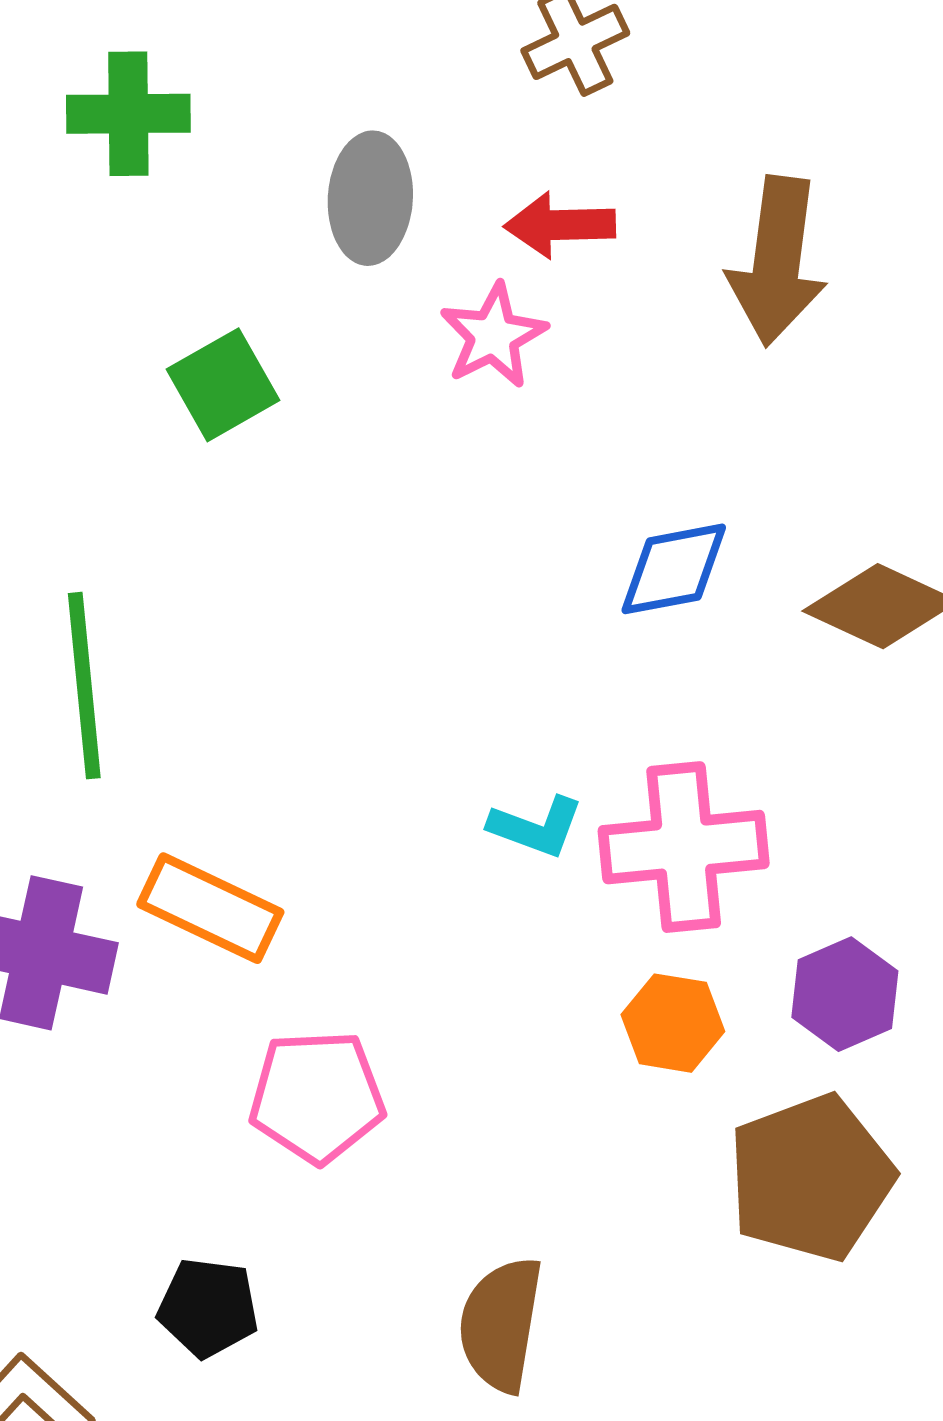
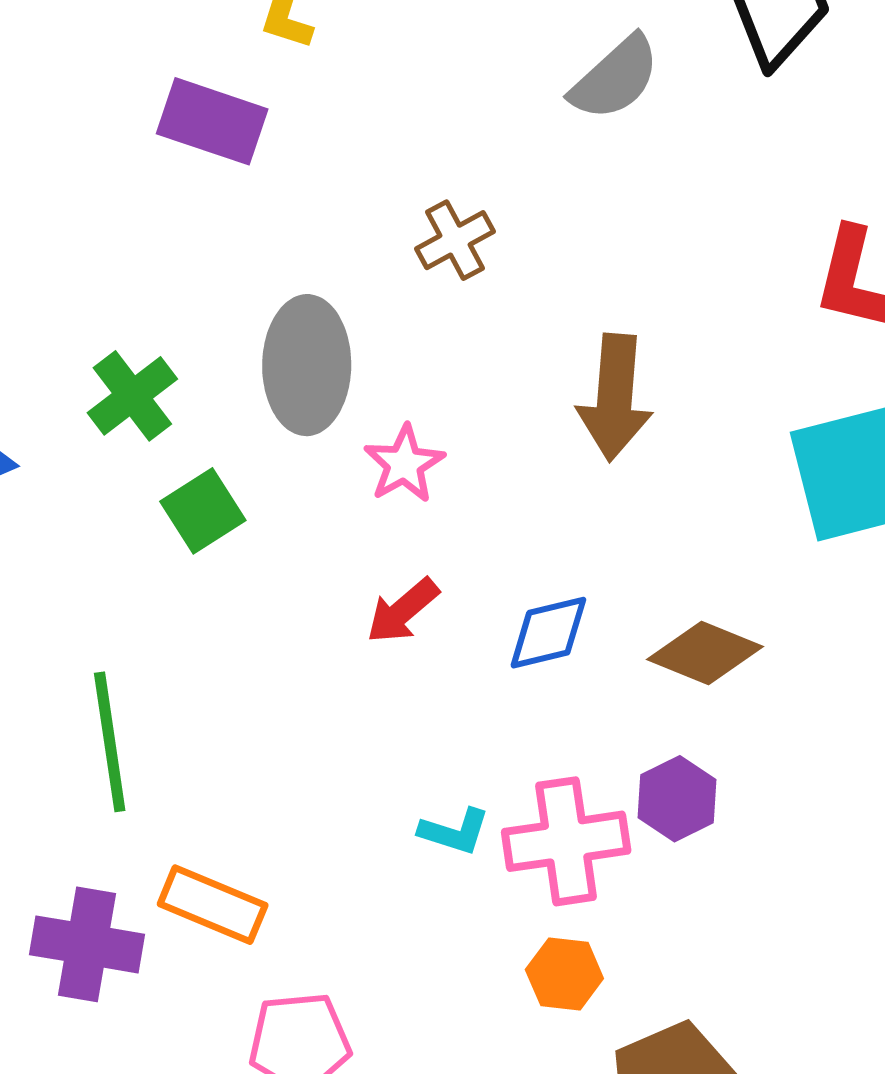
green cross: (128, 114) -> (132, 396), moved, turned -34
gray ellipse: (370, 198) -> (307, 365), size x1.4
red arrow: (560, 225) -> (403, 611), moved, turned -36
purple hexagon: (845, 994) -> (677, 799), moved

